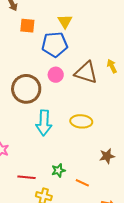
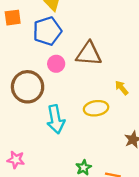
yellow arrow: (112, 66) -> (122, 88), moved

